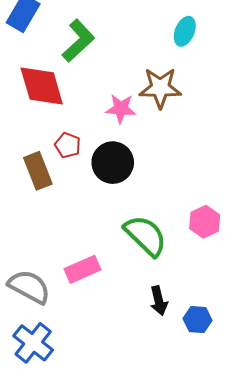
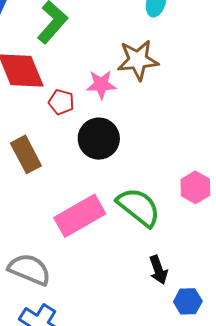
red pentagon: (68, 145) -> (61, 102), moved
pink rectangle: (83, 269) -> (80, 216), moved, size x1.4
blue hexagon: (198, 320) -> (188, 301), moved

